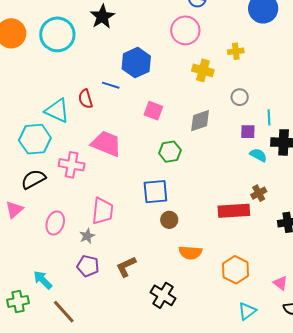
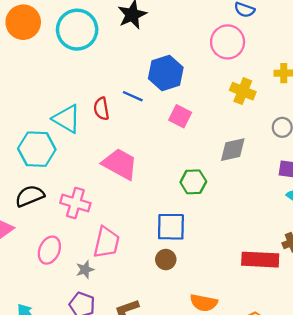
pink square: (153, 111) -> (180, 116), moved
pink cross: (72, 165) -> (75, 203), moved
brown circle: (169, 220) -> (166, 260), moved

